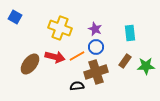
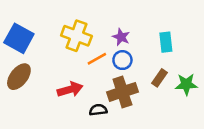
blue square: (15, 17) -> (19, 38), moved, size x1.6
orange line: (77, 56) -> (97, 59), moved
red arrow: (55, 57) -> (70, 89), moved, turned -30
brown ellipse: (30, 64) -> (19, 77), moved

